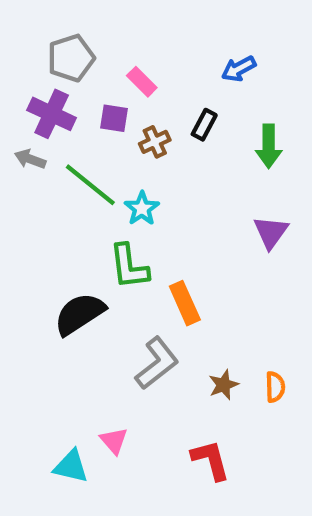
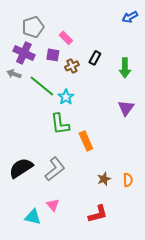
blue arrow: (239, 69) -> (130, 17), moved
black semicircle: (80, 314) -> (21, 168), moved
gray L-shape: (157, 363) -> (55, 169), moved
red L-shape: (211, 460) -> (98, 214), turned 90

